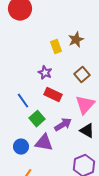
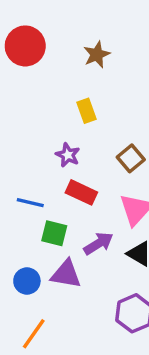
brown star: (76, 40) -> (97, 54), moved
blue line: (23, 101) -> (30, 203), turned -42
green square: (37, 119) -> (54, 233), turned -35

